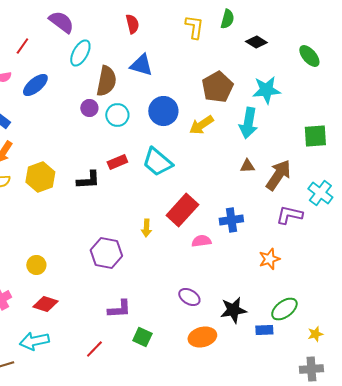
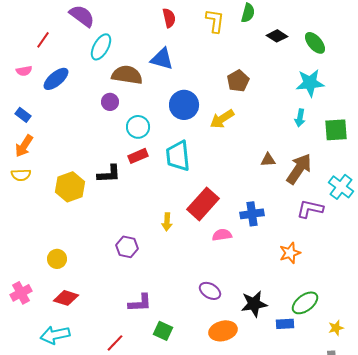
red semicircle: (132, 24) -> (169, 18), moved
green ellipse: (309, 56) -> (315, 43), moved
brown semicircle: (106, 81) -> (127, 75), turned -92
brown pentagon: (217, 87) -> (238, 81), size x0.7
cyan star: (266, 90) -> (310, 83), moved
cyan circle: (117, 115) -> (138, 127), moved
cyan arrow: (248, 123) -> (300, 118), moved, size x0.6
cyan trapezoid: (157, 162) -> (178, 156), turned 44
yellow hexagon: (40, 177) -> (70, 187), moved
purple hexagon: (106, 253) -> (127, 247), size x0.7

